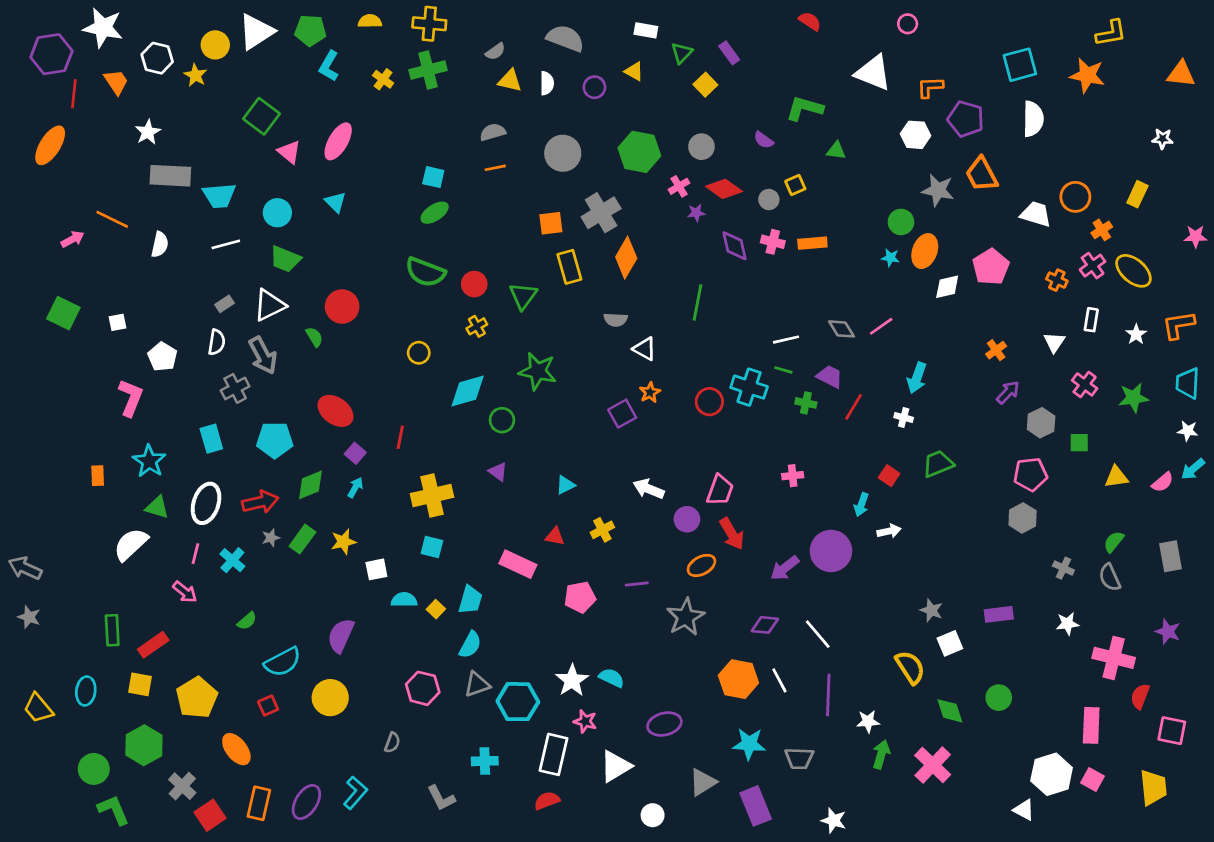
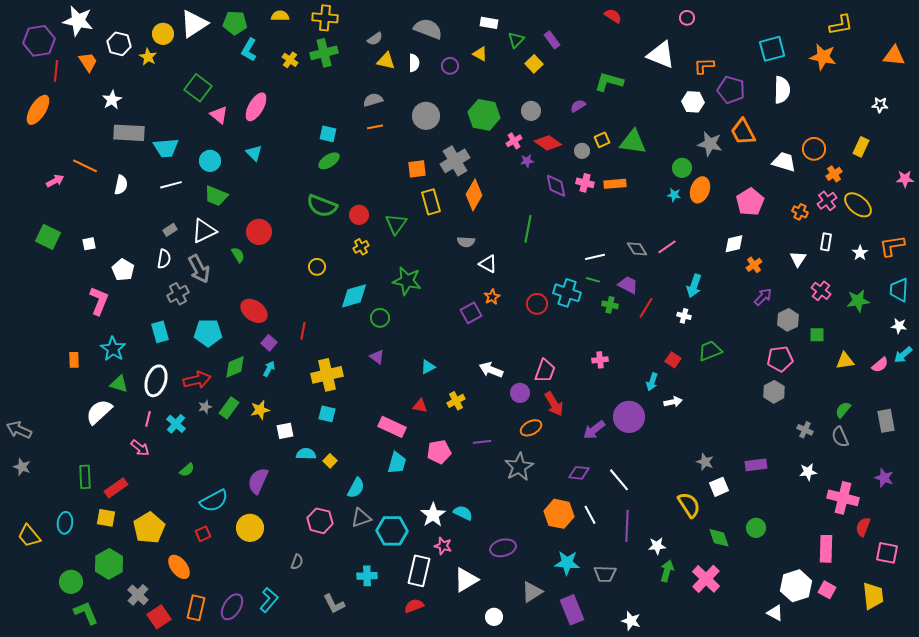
purple semicircle: (764, 140) -> (578, 106), turned 112
green triangle: (836, 151) -> (633, 142), moved, size x1.8
white diamond: (947, 287) -> (734, 244), moved
cyan trapezoid: (470, 600) -> (397, 463), moved

